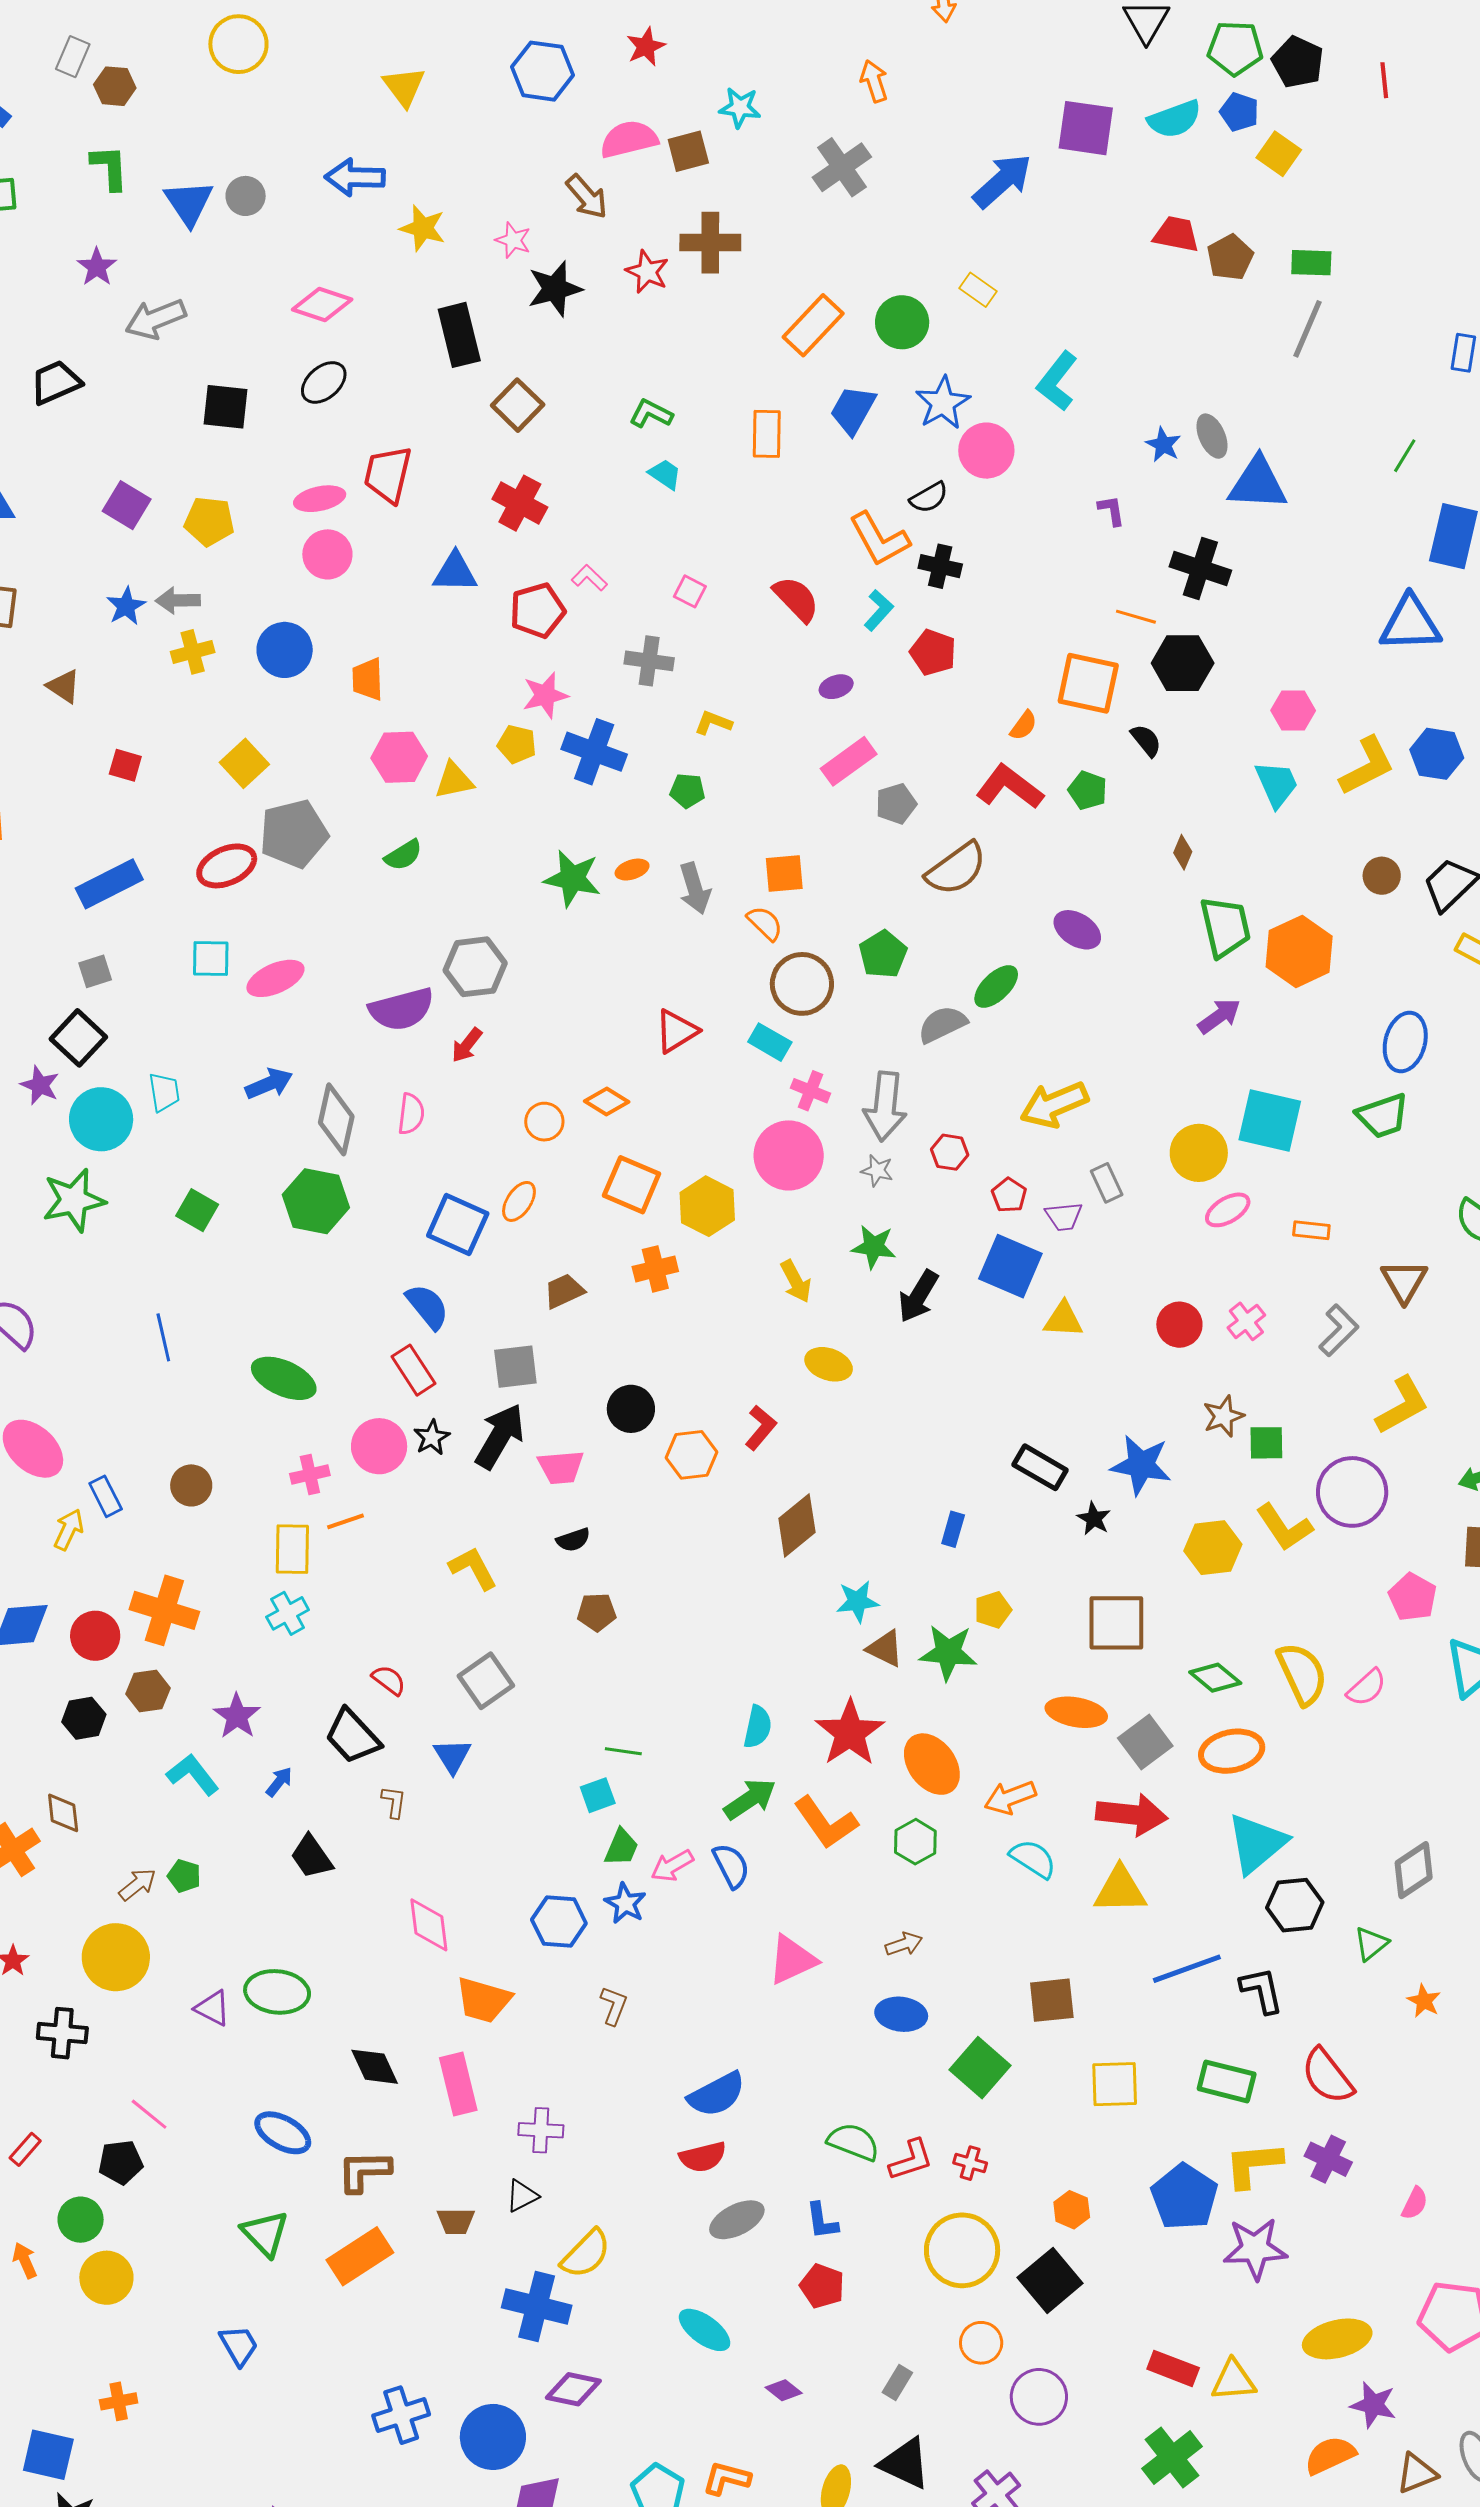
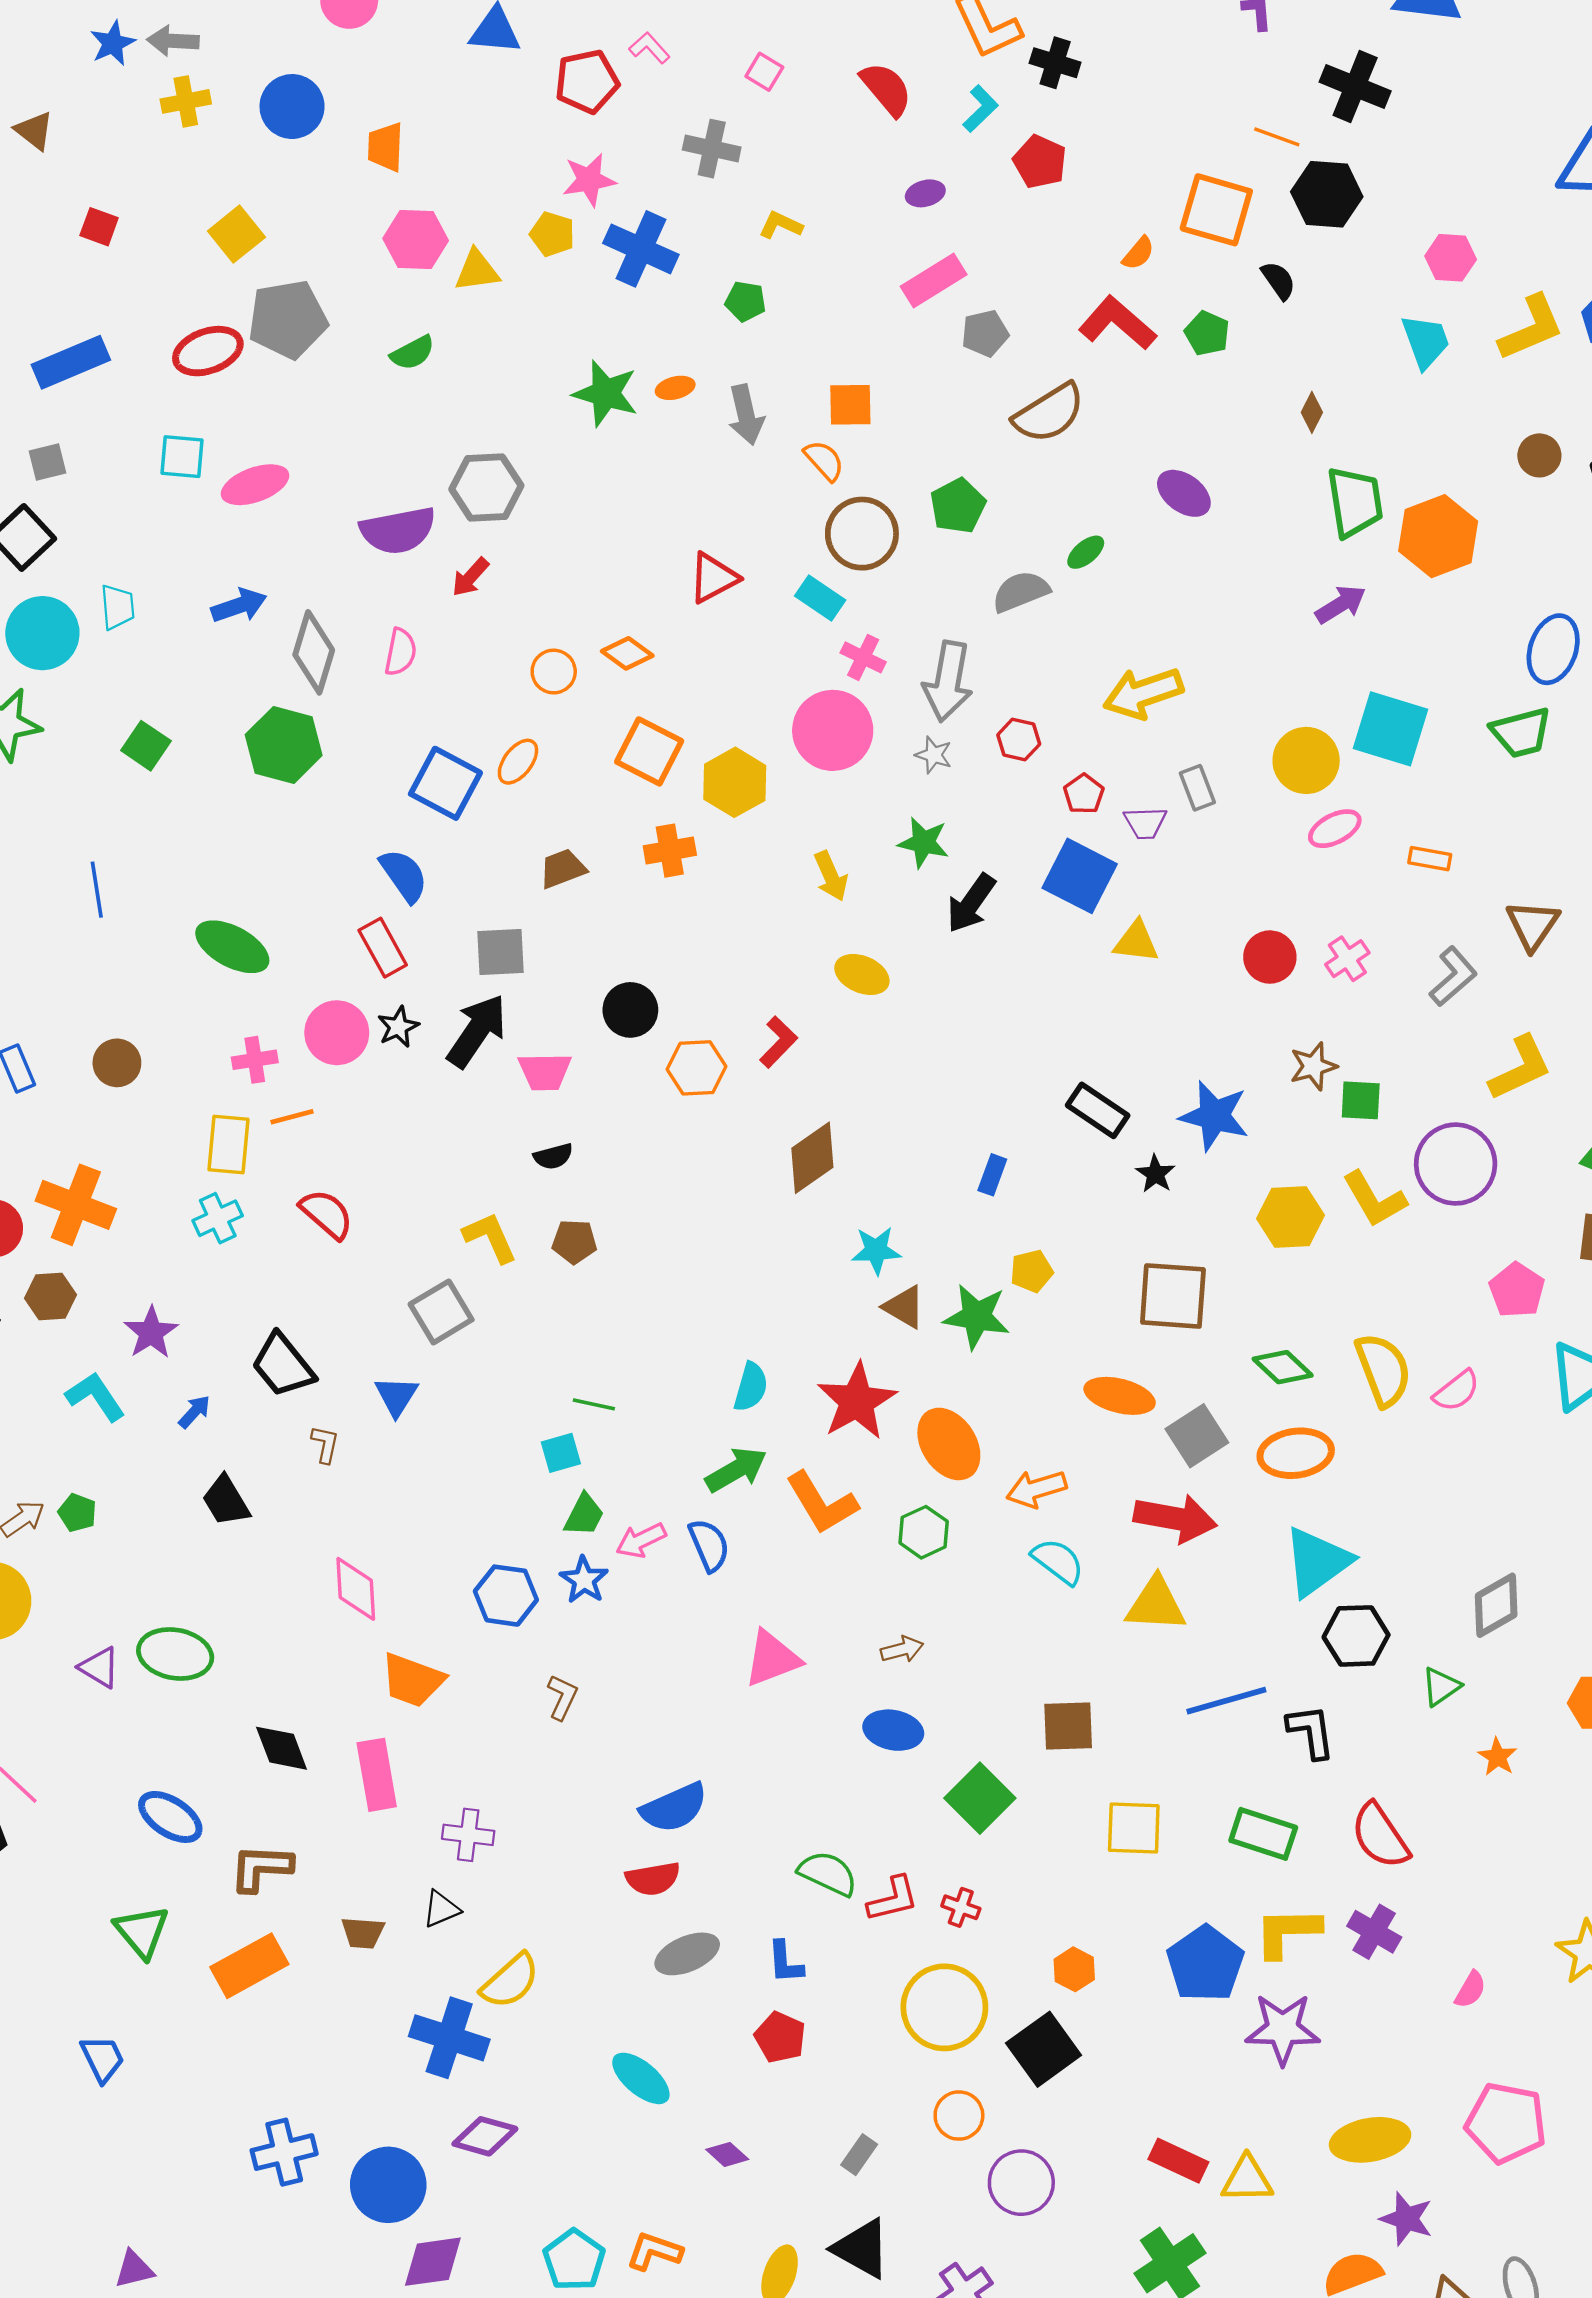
green ellipse: (996, 987) -> (1086, 552), size x0.7
yellow L-shape: (473, 1568) -> (490, 1237), moved
red semicircle: (389, 1680) -> (327, 1214), moved, size x1.4

